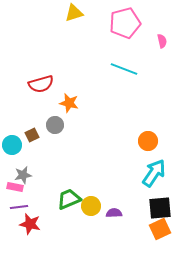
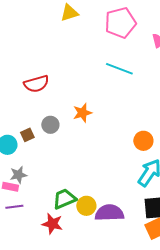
orange star: (69, 103) -> (82, 113), moved, turned -30
purple semicircle: (114, 213) -> (109, 213), size x1.8
red star: (30, 224) -> (52, 224), moved

